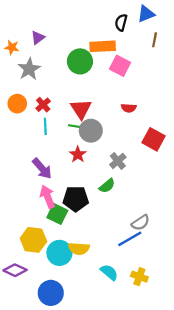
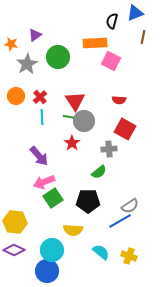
green circle: (80, 61) -> (58, 57), moved
red square: (154, 139) -> (125, 129), moved
gray cross: (118, 161) -> (109, 149), turned 35
pink arrow: (48, 197) -> (44, 182), turned -90
black pentagon: (76, 199) -> (88, 201), moved
green square: (57, 214) -> (53, 198), turned 30
yellow hexagon: (33, 240) -> (15, 222), moved
cyan circle: (59, 253) -> (52, 250), moved

